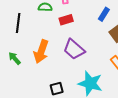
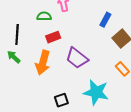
red rectangle: (66, 20) -> (53, 37), moved
green arrow: (14, 58) -> (14, 57), moved

